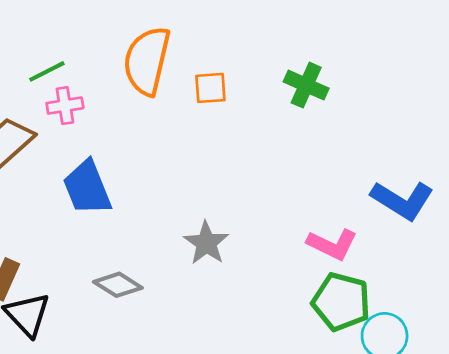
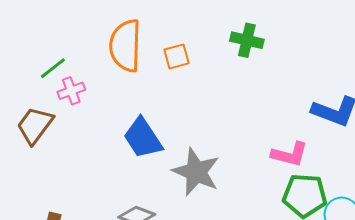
blue trapezoid: (87, 188) -> (143, 138), moved
gray star: (206, 243) -> (196, 172), size x1.4

